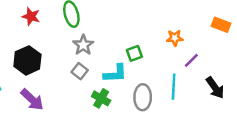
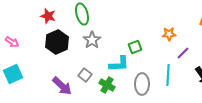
black hexagon: (27, 60) -> (57, 42), moved
gray square: (80, 71) -> (85, 75), moved
purple arrow: (32, 100) -> (62, 86), moved

